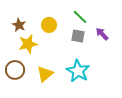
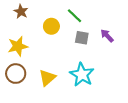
green line: (80, 17) -> (75, 16), moved
brown star: (19, 25) -> (21, 12), moved
yellow star: (28, 44) -> (18, 46), moved

